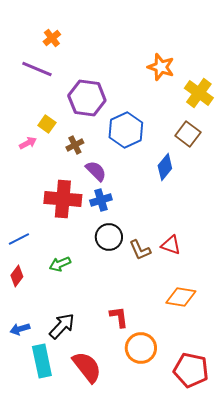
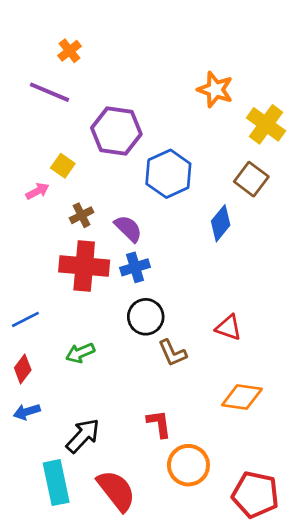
brown cross: (75, 145) -> (82, 215), moved
brown L-shape: (140, 250) -> (172, 353), moved
blue arrow: (20, 329) -> (27, 412), moved

